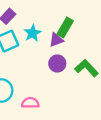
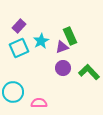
green rectangle: (65, 28) -> (70, 36), turned -54

